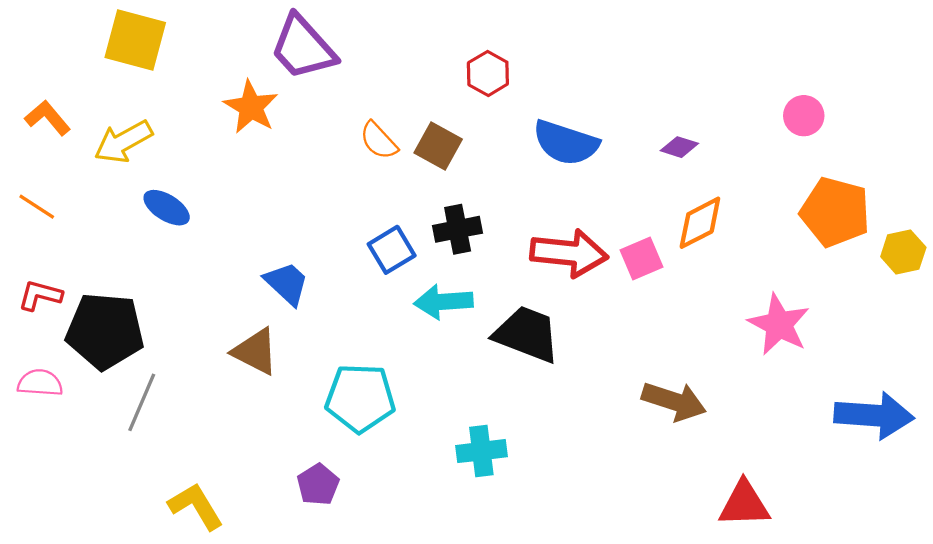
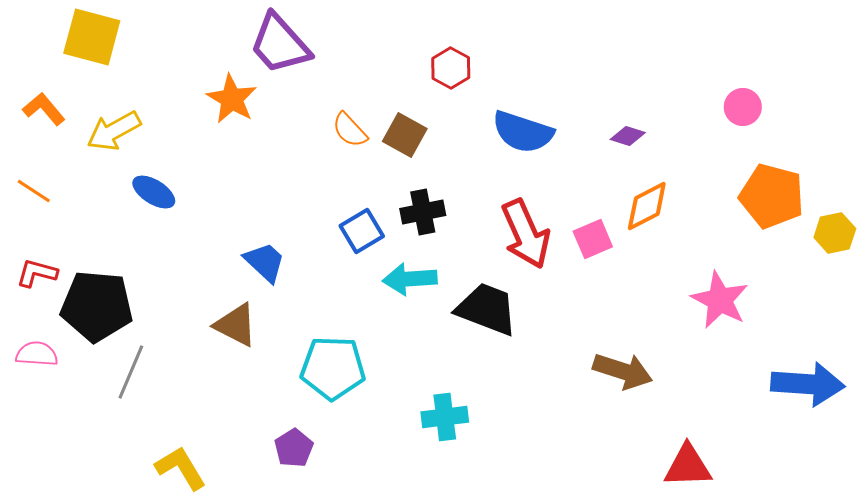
yellow square: (135, 40) -> (92, 37), moved
red arrow: (569, 253) -> (526, 234), turned 60

